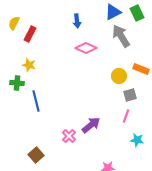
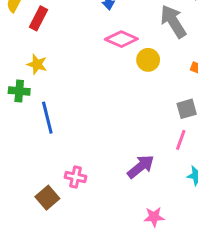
yellow circle: (119, 76) -> (148, 60), moved
purple arrow: (91, 125) -> (141, 167), moved
pink cross: (69, 136) -> (76, 177), moved, turned -32

